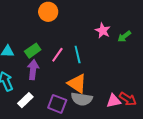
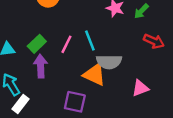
gray semicircle: (82, 99) -> (109, 62), moved
red arrow: (128, 99) -> (154, 41), moved
white rectangle: (25, 100) -> (20, 104), moved

